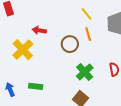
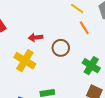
brown circle: (70, 44) -> (61, 48), moved

